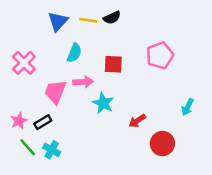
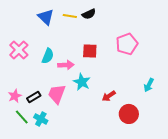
blue triangle: (58, 21) -> (46, 17), turned -30
cyan semicircle: (74, 53) -> (48, 56), moved
pink trapezoid: (55, 92) -> (57, 94), moved

